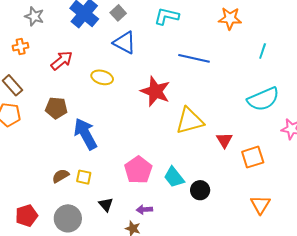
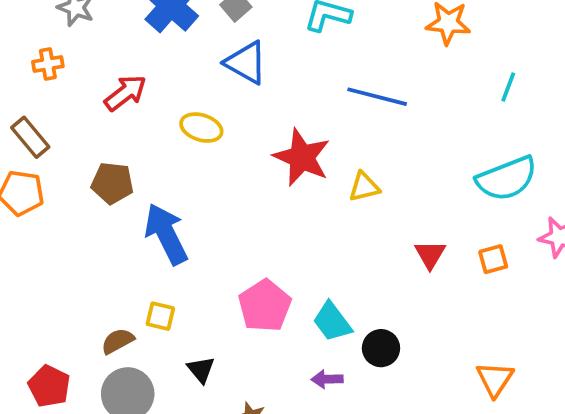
yellow triangle: (190, 121) -> (364, 187), moved, size x0.6
orange square: (253, 157) -> (493, 259), moved, size x0.7
brown semicircle: (61, 176) -> (118, 341), moved
purple arrow: (144, 210) -> (327, 379), moved
red pentagon: (27, 216) -> (49, 386), turned -30

